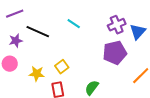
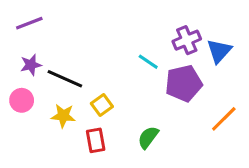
cyan line: (74, 24) -> (148, 62), moved
black line: (38, 32) -> (65, 79), moved

